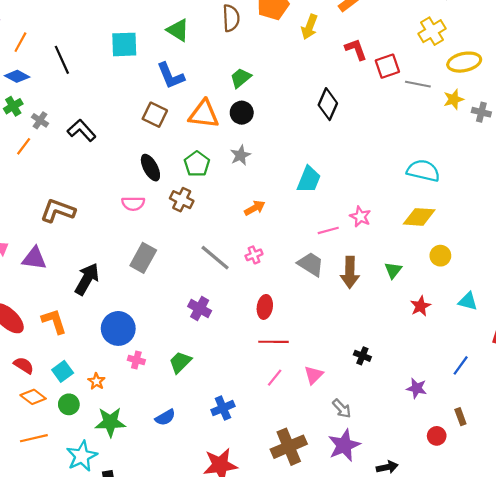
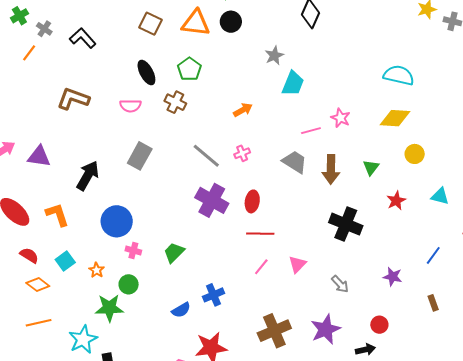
gray star: (240, 155) -> (274, 56), moved
brown L-shape: (58, 211) -> (73, 99), moved
purple cross: (200, 309) -> (212, 200), moved, size x1.5
black cross: (362, 356) -> (346, 224), moved, size x2.0
green circle: (69, 404) -> (129, 284), moved
gray arrow: (342, 409) -> (340, 284), moved
blue semicircle: (165, 417) -> (181, 310), moved
red circle: (437, 436) -> (379, 325), moved

